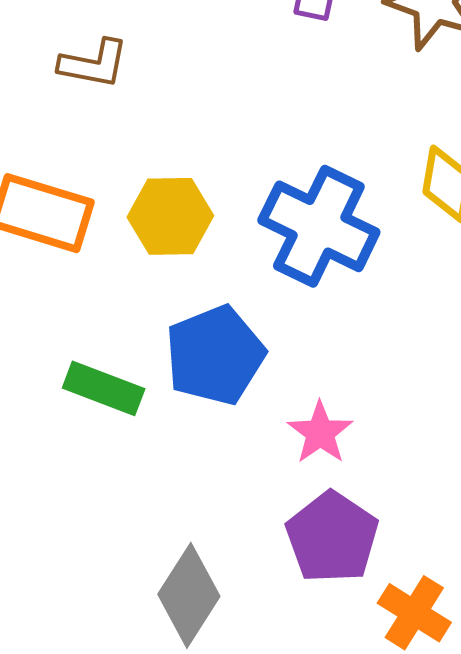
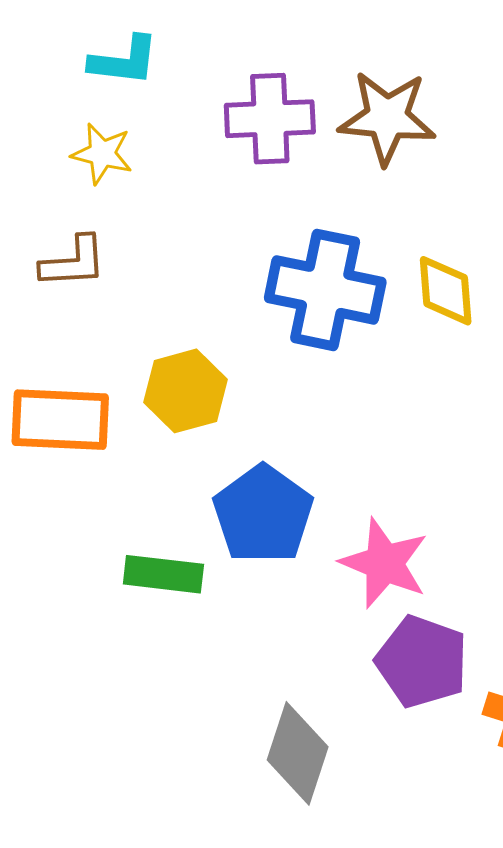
blue cross: (319, 226) -> (325, 290), moved
pink star: (320, 433) -> (384, 563), size x1.4

